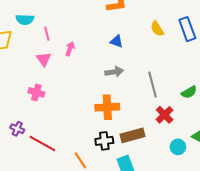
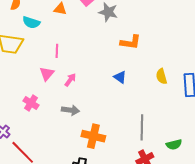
cyan semicircle: (25, 20) -> (31, 22), moved
pink arrow: (70, 49) -> (70, 80), moved
gray arrow: (114, 72) -> (70, 110), moved

